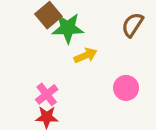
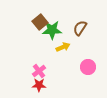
brown semicircle: (132, 25) -> (80, 28), moved

